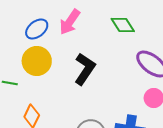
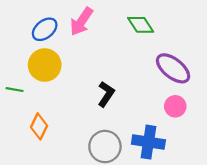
black L-shape: (85, 69) -> (106, 94), moved, size x0.7

